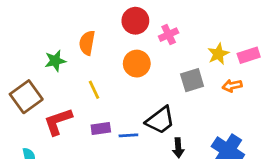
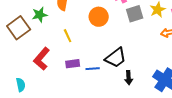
gray square: (192, 80) -> (135, 14), moved
brown square: (26, 97) -> (19, 28), moved
red L-shape: (58, 122) -> (42, 59), turned -30

